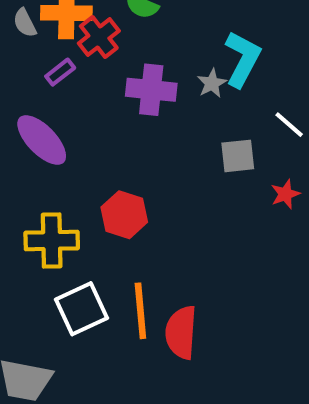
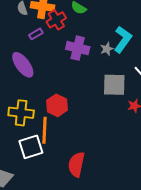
gray square: (238, 156) -> (114, 85), size x1.4
orange line: (140, 311) -> (45, 130), moved

